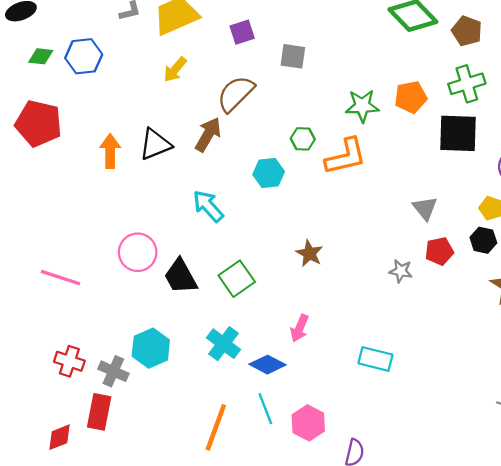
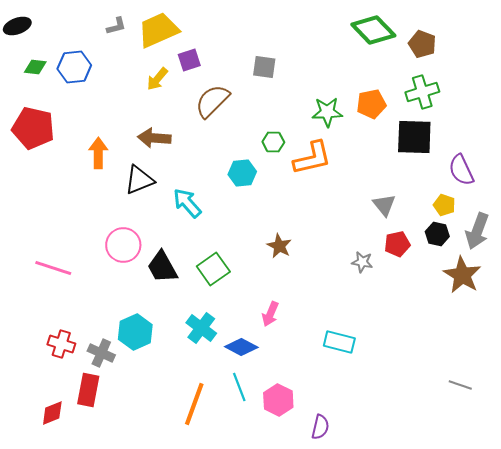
purple square: (242, 32) -> (189, 60), moved
brown arrow: (208, 134) -> (154, 138), moved, turned -116
black triangle: (155, 144) -> (139, 180), moved

